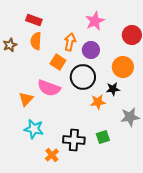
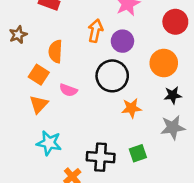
orange semicircle: (36, 41) -> (55, 51), moved
orange square: (58, 62) -> (39, 75), moved
pink semicircle: (49, 88) -> (68, 90), size x0.6
black star: (113, 89) -> (173, 95), moved

